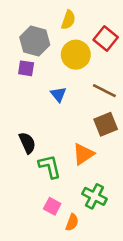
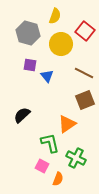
purple square: (26, 68) -> (30, 65), moved
black semicircle: (27, 143) -> (22, 115), turned -108
green L-shape: (50, 166) -> (50, 143), moved

